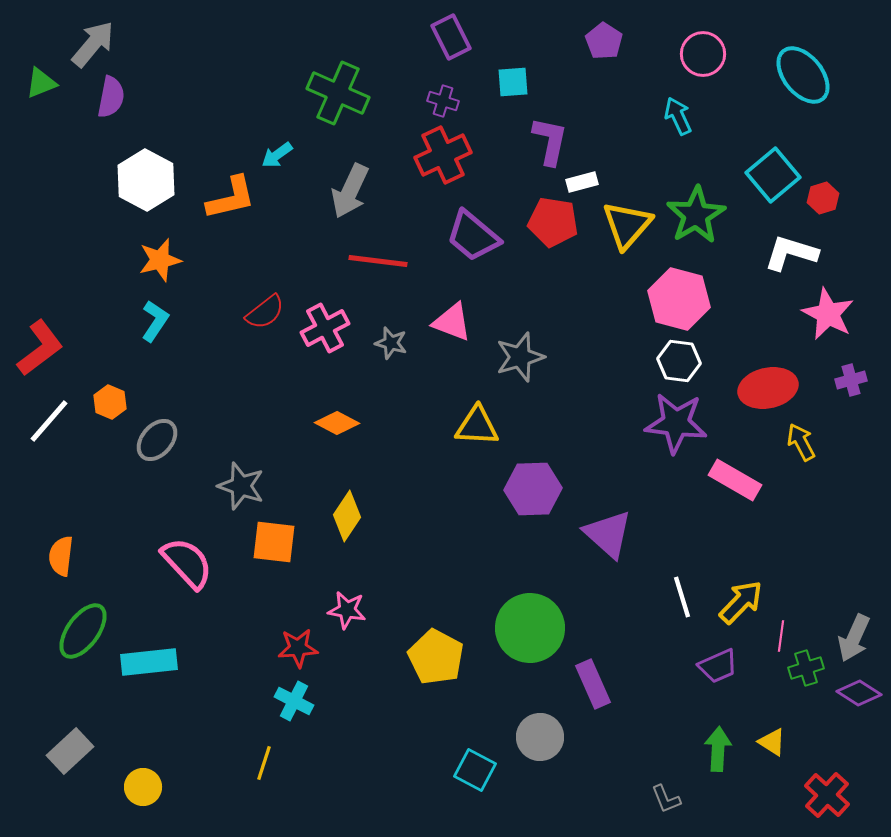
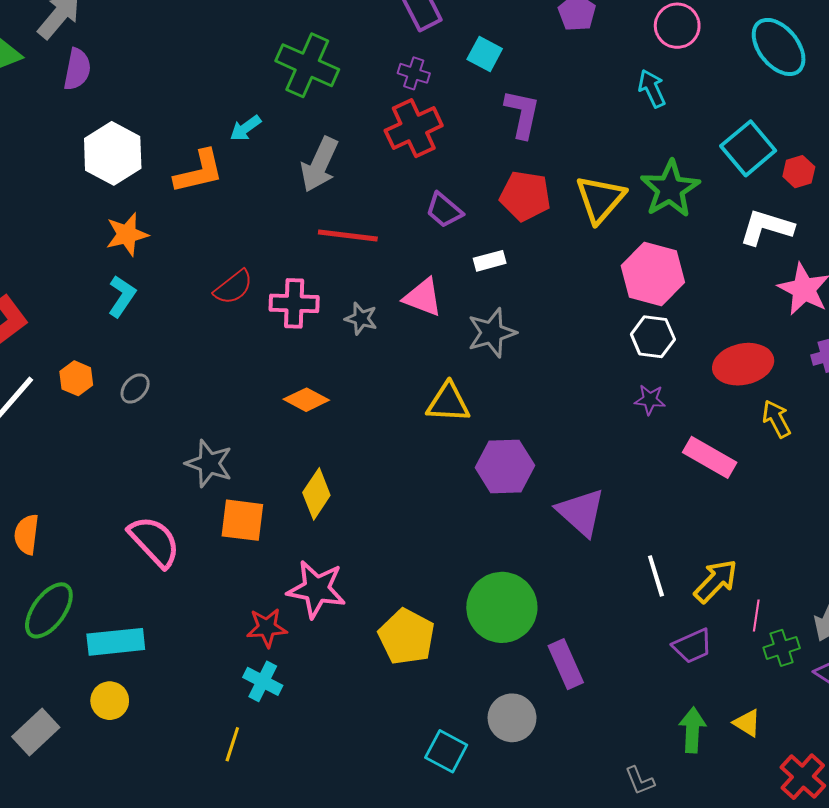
cyan square: (513, 82) -> (485, 54), turned 32
white rectangle: (582, 182) -> (490, 261), moved
purple trapezoid: (473, 236) -> (444, 210), size x0.7
pink cross: (325, 328) -> (294, 303), turned 30
purple star: (676, 423) -> (650, 400), size x0.5
gray ellipse: (157, 440) -> (135, 388), moved, size x0.7
pink star: (347, 610) -> (316, 589), size x1.5
yellow circle: (143, 787) -> (110, 701), moved

